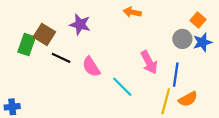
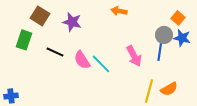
brown square: (44, 34) -> (40, 16), moved
blue star: (202, 42) -> (182, 38), turned 30
blue line: (176, 75) -> (160, 50), moved
cyan line: (122, 87) -> (101, 64), moved

